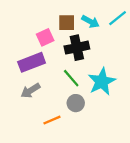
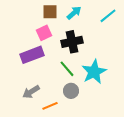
cyan arrow: (90, 22) -> (74, 13), moved, turned -70
brown square: (67, 23) -> (50, 12), moved
gray arrow: (30, 91) -> (31, 92), moved

